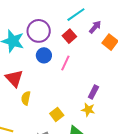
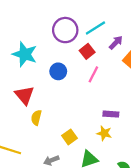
purple circle: (39, 31) -> (65, 30), moved
pink line: (65, 63) -> (93, 74), moved
purple rectangle: (93, 92) -> (111, 114), turned 64

